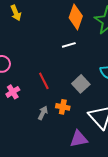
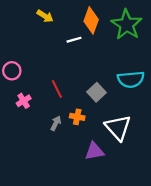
yellow arrow: (16, 13) -> (45, 16), moved, turned -35
white line: (69, 45) -> (74, 40), moved

